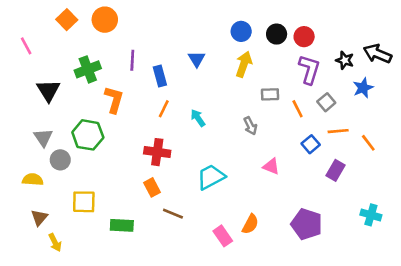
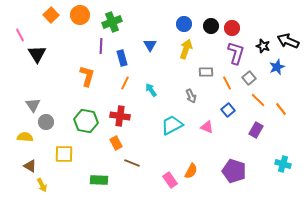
green cross: (88, 69) -> (112, 22), moved
black triangle: (48, 90) -> (37, 54), moved
orange line: (338, 131) -> (258, 100), turned 49
green hexagon: (88, 135) -> (86, 121), moved
blue square: (311, 144) -> (228, 110), moved
cyan trapezoid: (211, 177) -> (172, 125), moved
brown triangle: (39, 218) -> (30, 166), turned -40
green rectangle: (122, 225) -> (99, 180), moved

